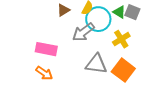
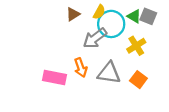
pink rectangle: (46, 49) -> (55, 77), moved
orange square: (123, 70) -> (138, 80), size x0.7
orange arrow: (44, 73) -> (81, 68), moved, turned 36

